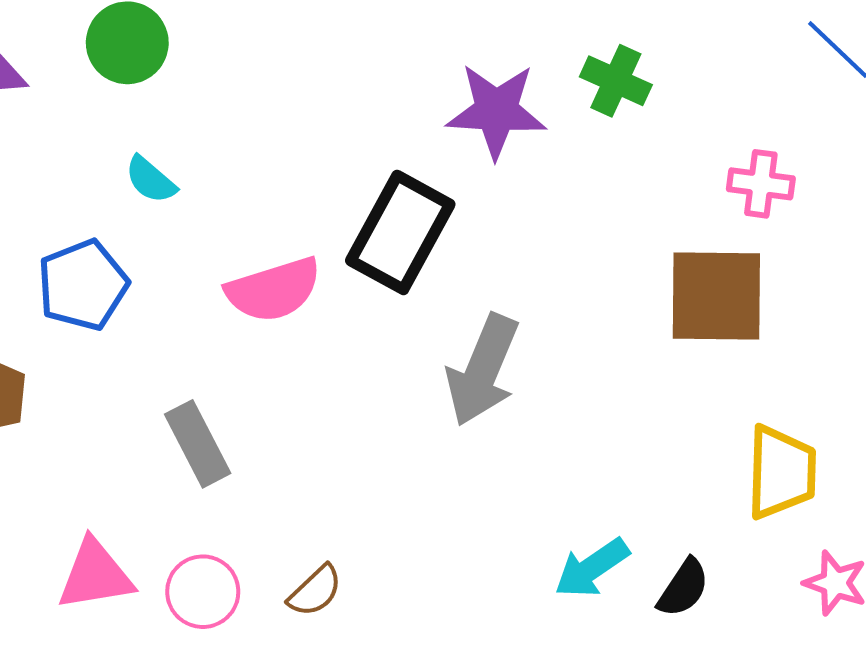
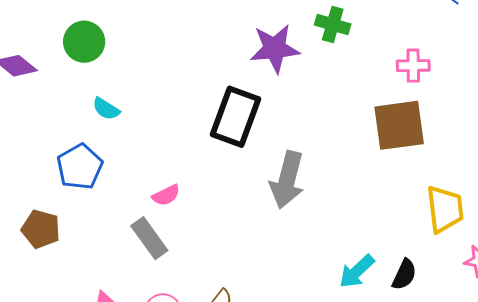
pink semicircle: (274, 290) -> (166, 195), moved, size x0.6

